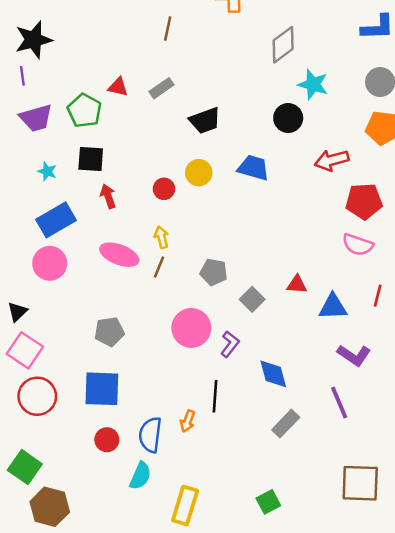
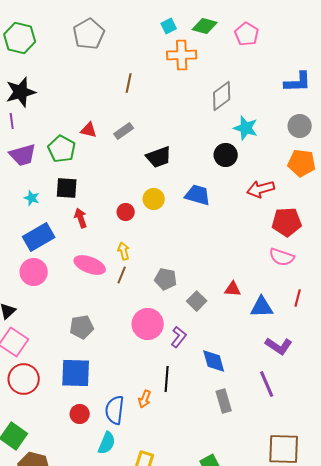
gray rectangle: (286, 424) -> (224, 401), turned -60

